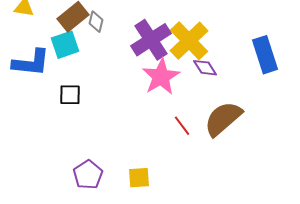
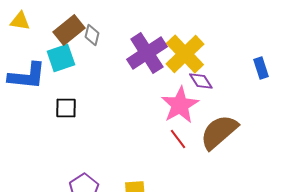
blue rectangle: (265, 55) -> (261, 68), size x0.6
pink star: (161, 77) -> (180, 105), moved

